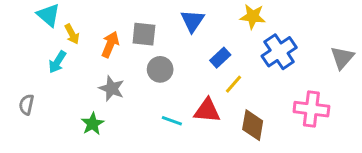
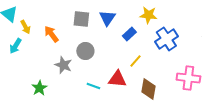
gray square: (144, 34) -> (81, 19), moved
orange arrow: (110, 44) -> (51, 34), turned -60
blue rectangle: (220, 58) -> (129, 34), moved
gray star: (112, 88) -> (63, 65), moved

